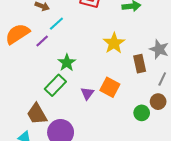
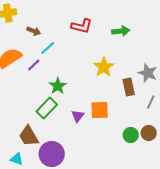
orange square: (110, 87) -> (100, 110), turned -30
brown circle: (158, 102) -> (149, 133), moved

